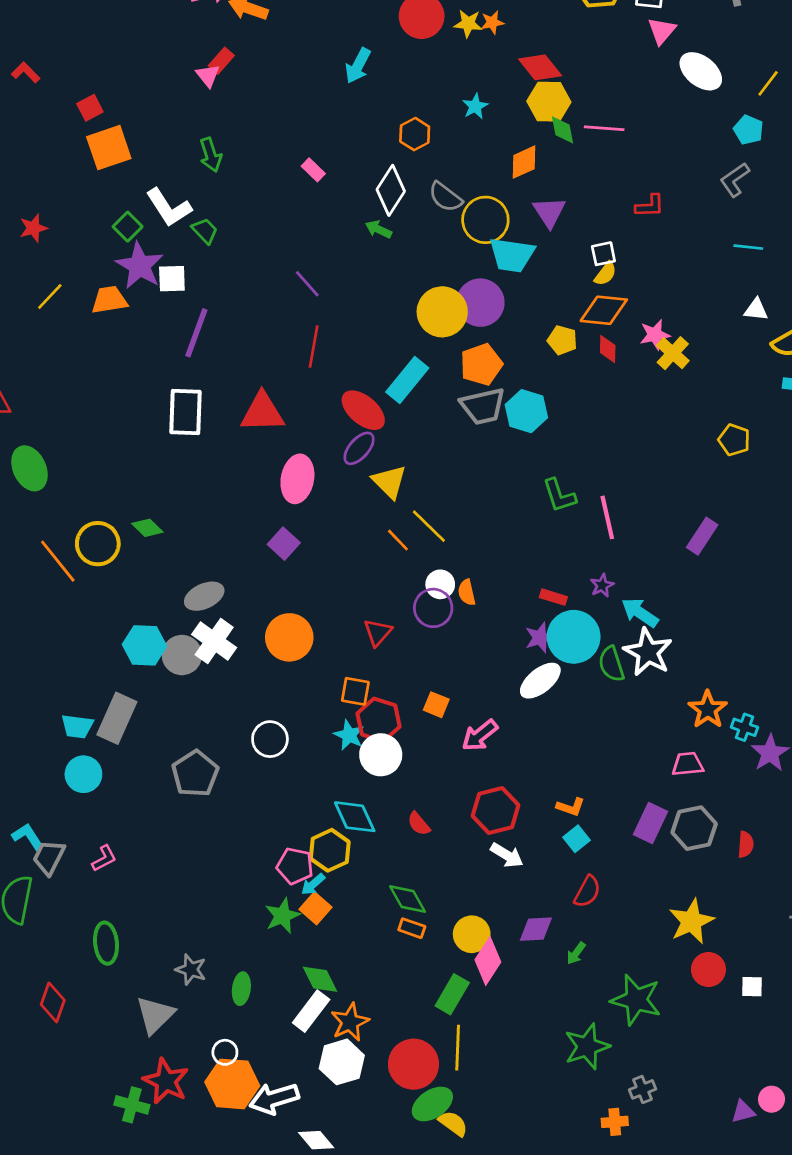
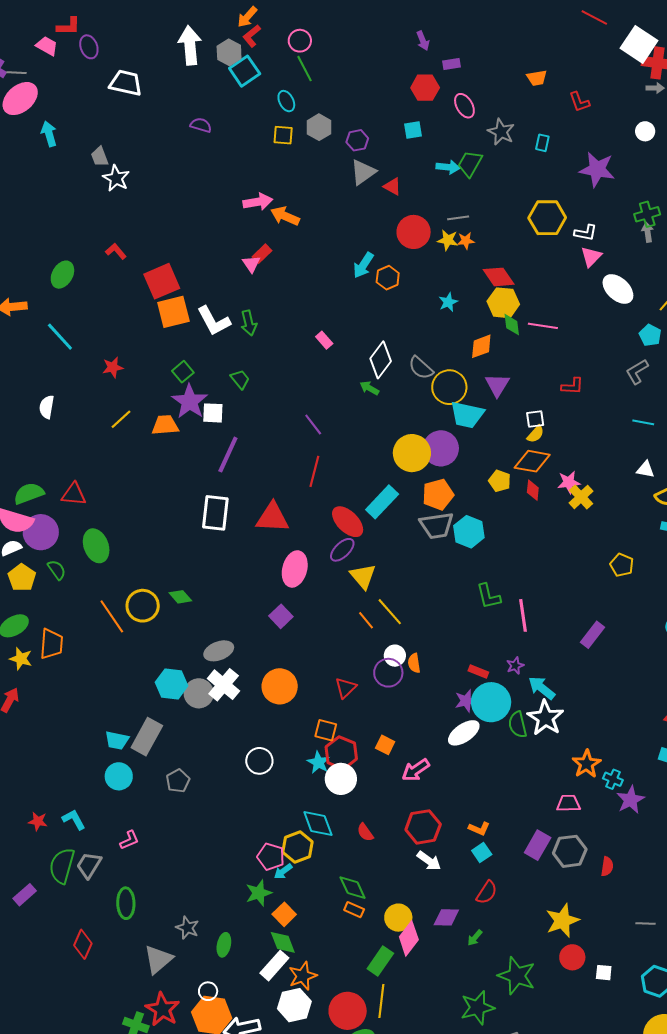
red square: (90, 108) -> (162, 281), size x1.8
orange hexagon: (415, 134) -> (388, 278), moved
white L-shape: (169, 208) -> (214, 321), moved
gray pentagon: (195, 774) -> (178, 781), moved, size x0.7
gray trapezoid: (49, 857) -> (89, 865), moved
orange square: (315, 908) -> (284, 914), moved

